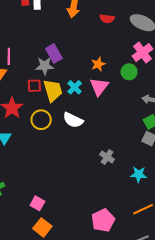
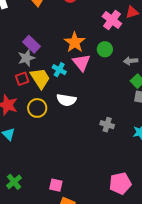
orange star: (98, 64) -> (75, 42), size x1.5
green circle: (129, 72) -> (105, 49), moved
pink pentagon: (103, 220) -> (120, 183), turned 30

